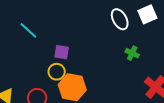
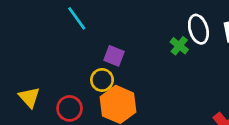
green cross: (132, 53) -> (179, 46), moved

